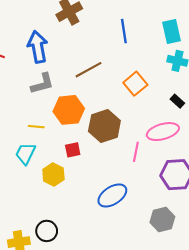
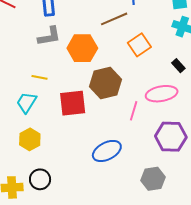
brown line: (88, 70) -> (114, 19), moved
orange hexagon: (69, 110) -> (82, 48), moved
red square: (73, 150) -> (73, 103), size x1.8
yellow hexagon: (53, 175) -> (30, 139), moved

